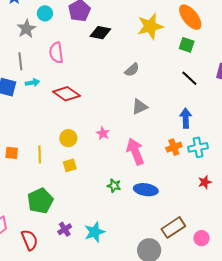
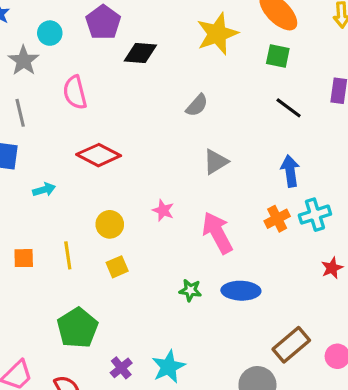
cyan arrow: (32, 83) -> (44, 190), moved

